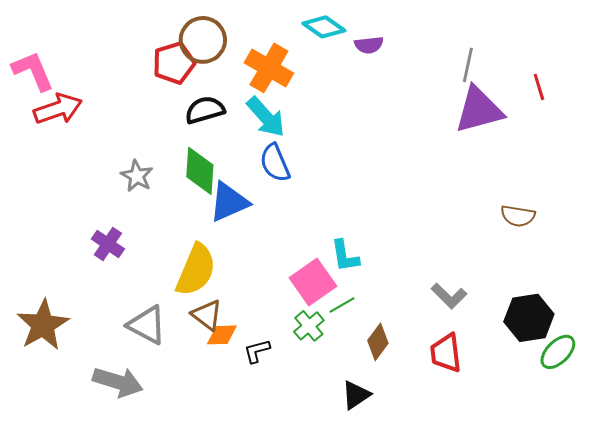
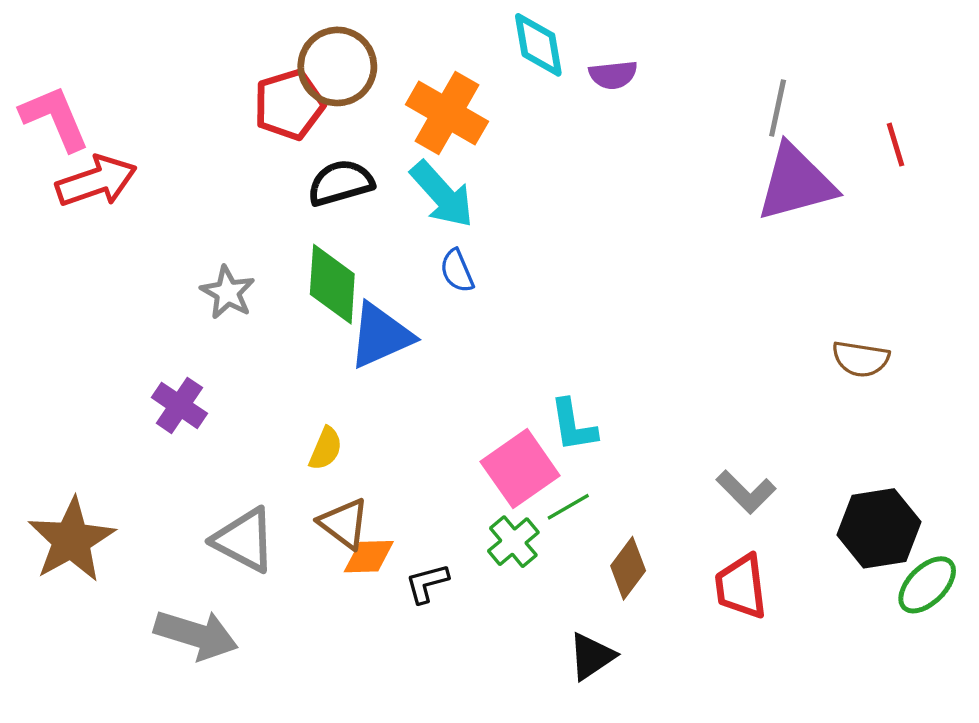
cyan diamond: (324, 27) -> (538, 45), turned 45
blue semicircle: (275, 163) -> (457, 271), size x0.7
yellow semicircle: (196, 270) -> (326, 449), size x0.5

